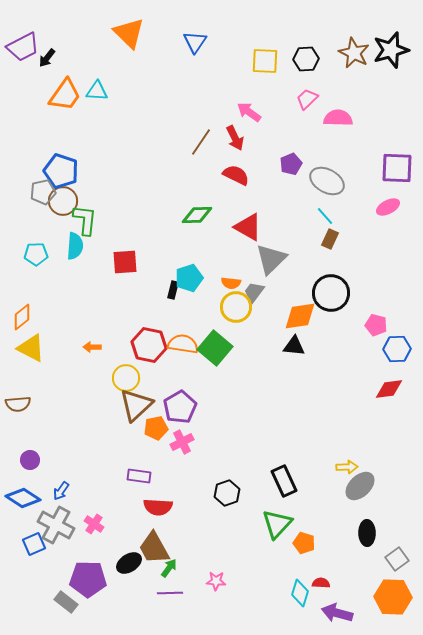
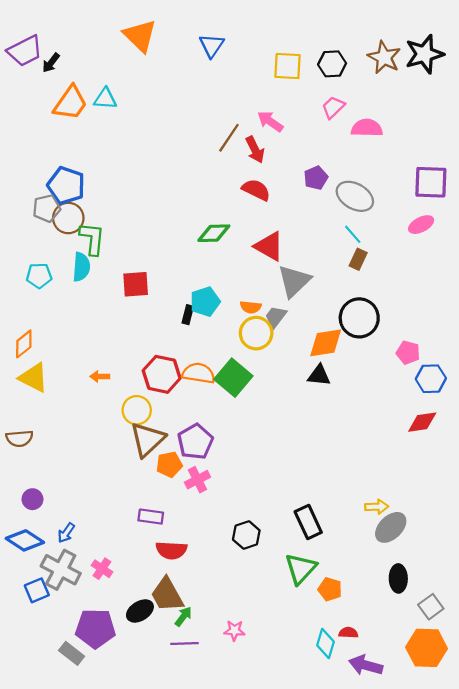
brown line: (201, 142) -> (229, 138), moved

